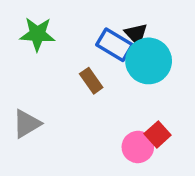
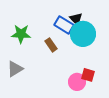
green star: (37, 34) -> (21, 34), moved
red square: (158, 134) -> (88, 75), turned -32

